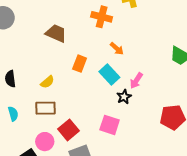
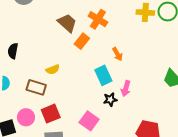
orange cross: (102, 17) -> (98, 19), moved
orange rectangle: (80, 64) -> (82, 41), moved
pink arrow: (136, 81) -> (126, 89), turned -35
yellow semicircle: (47, 82) -> (53, 69), moved

